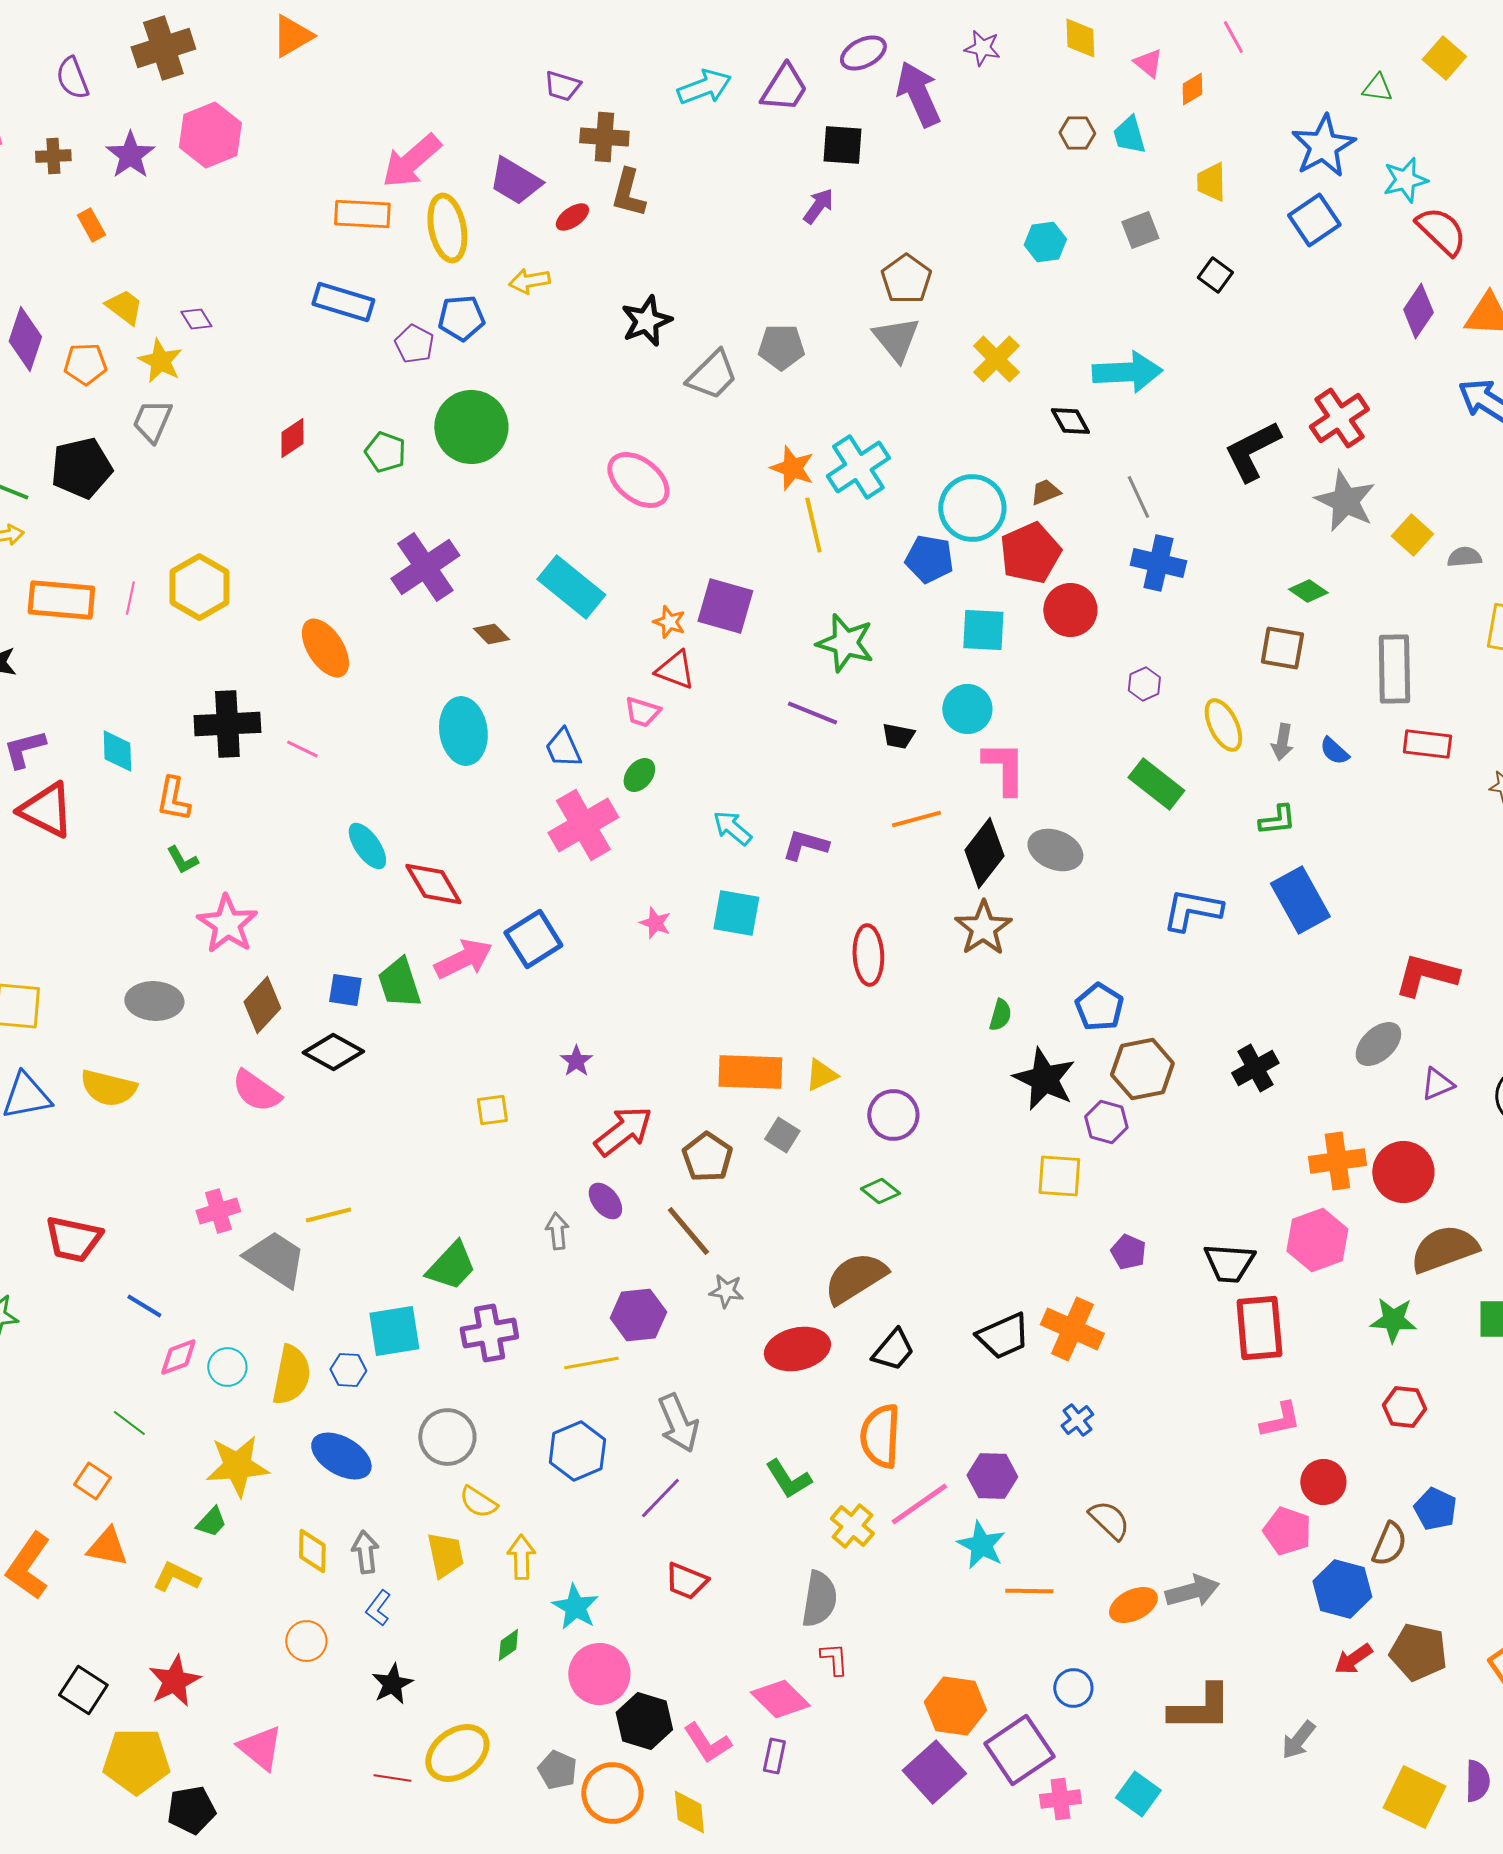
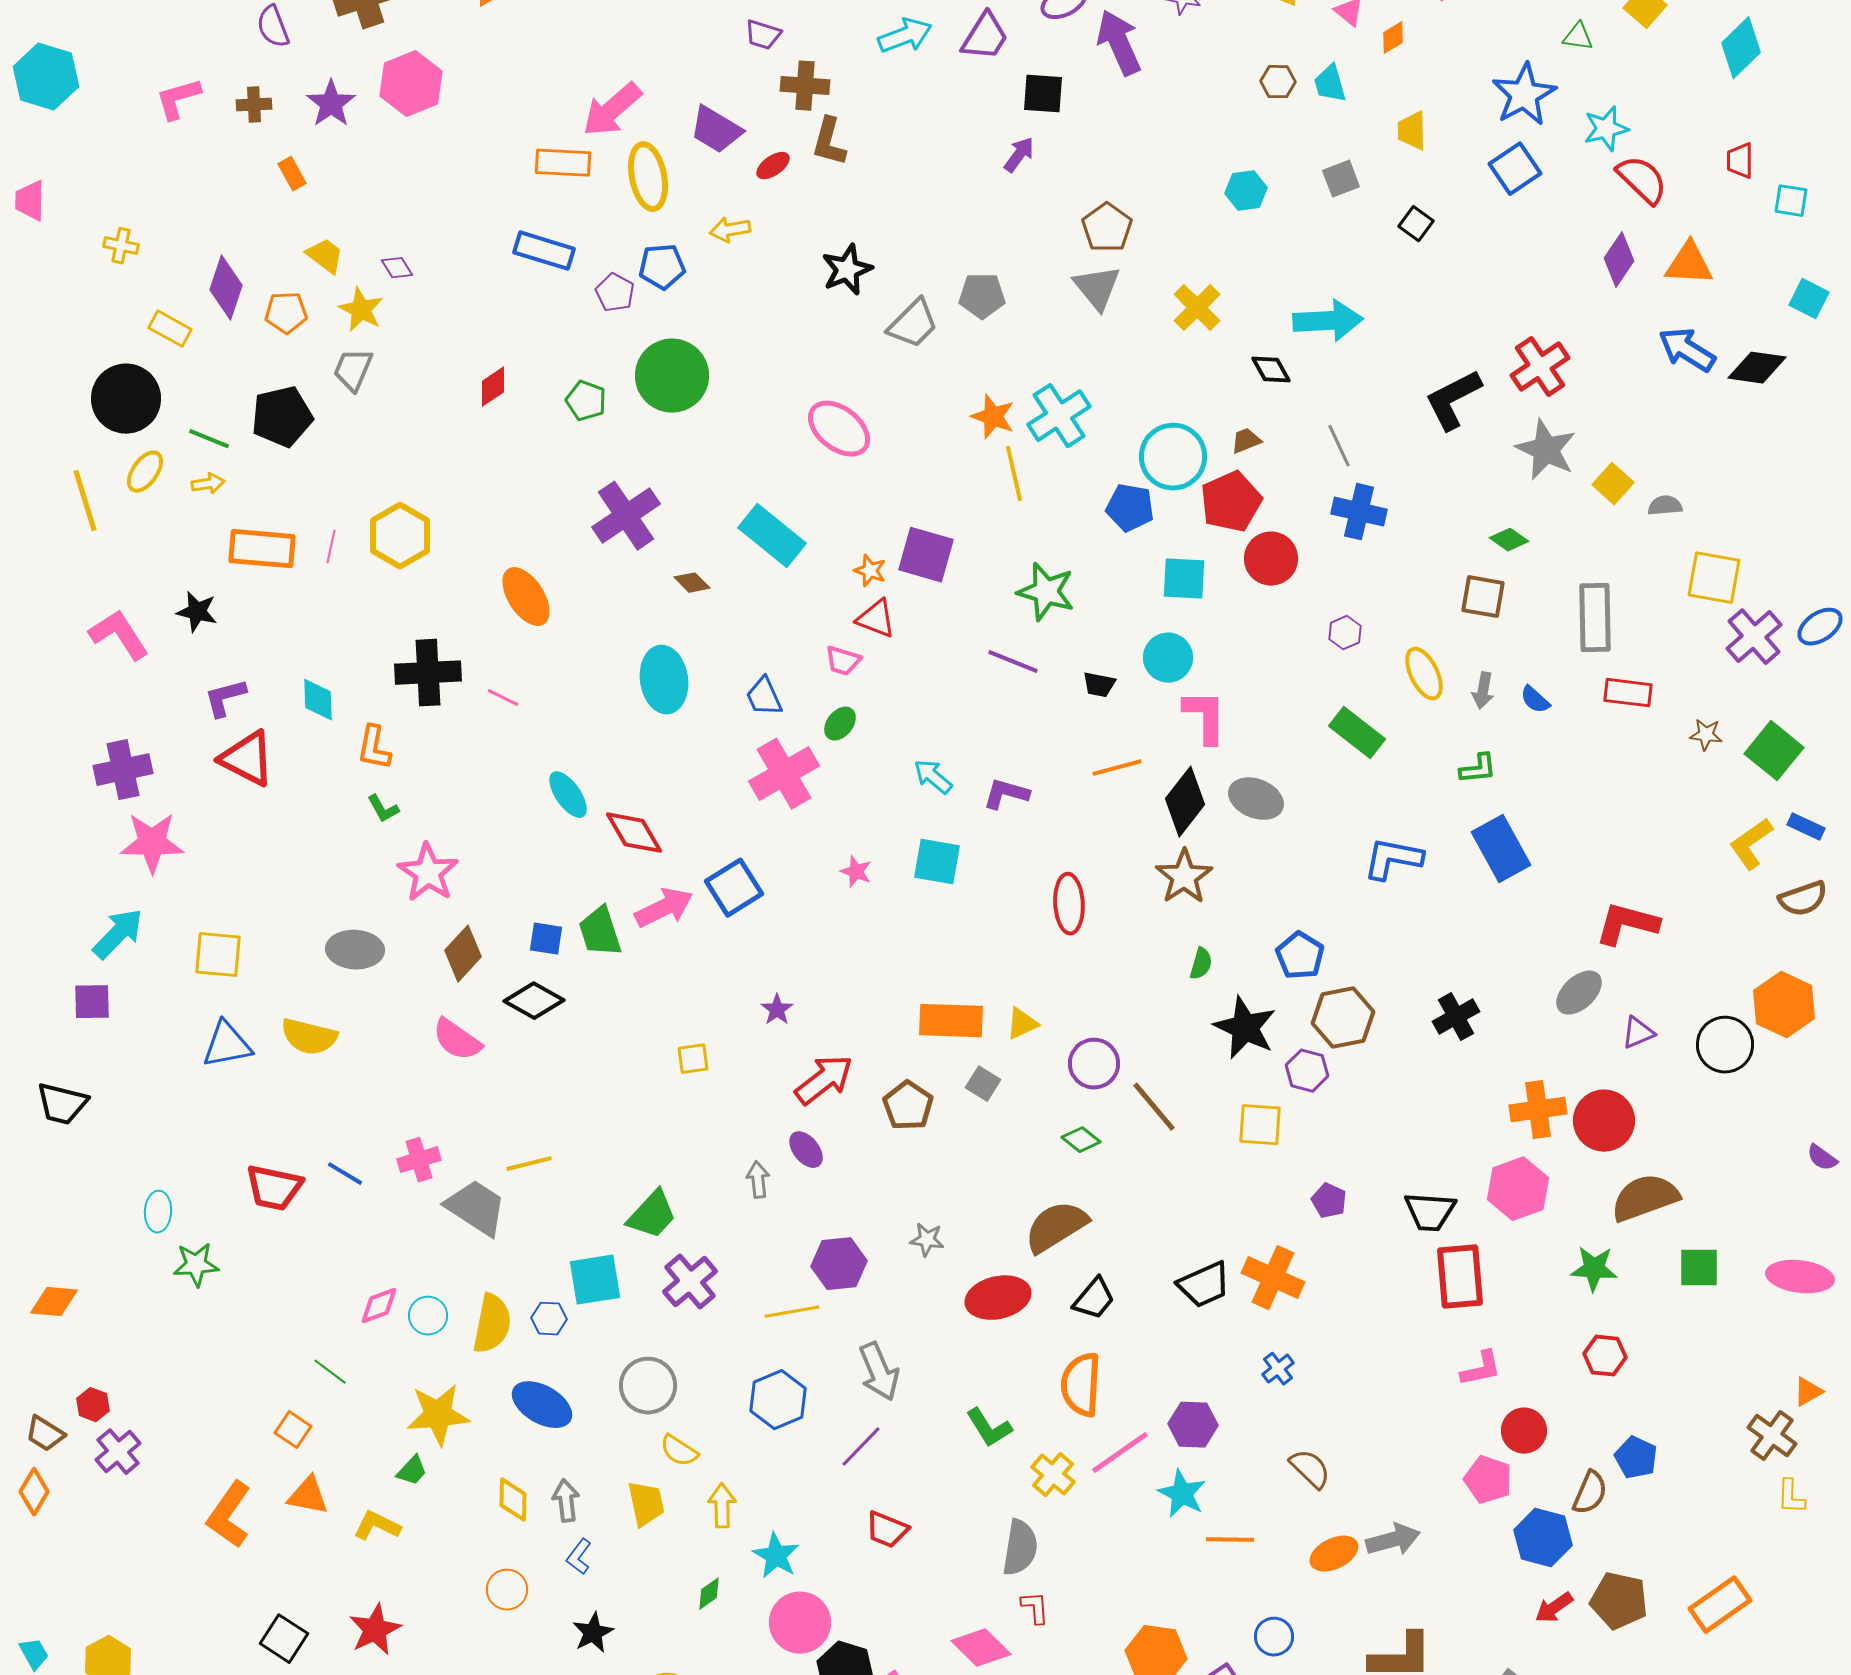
brown line: (688, 1231) -> (1154, 1107), moved
blue line: (144, 1306) -> (345, 1174), moved
purple cross: (489, 1333) -> (690, 1282), turned -30

